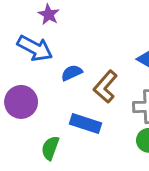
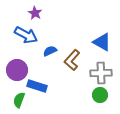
blue rectangle: (86, 123) -> (37, 86), moved
green semicircle: (50, 148) -> (19, 100), moved

